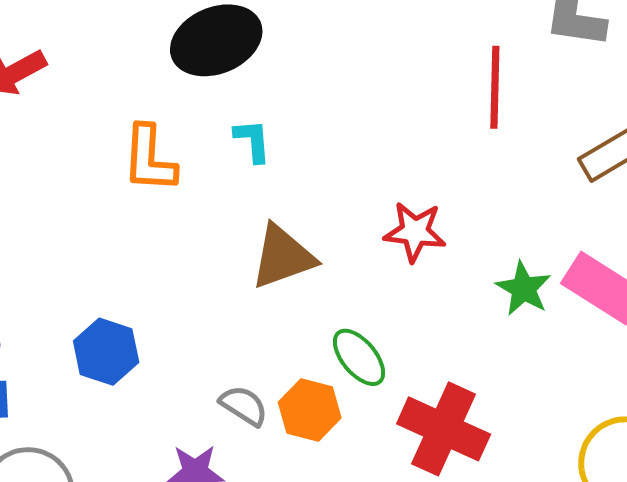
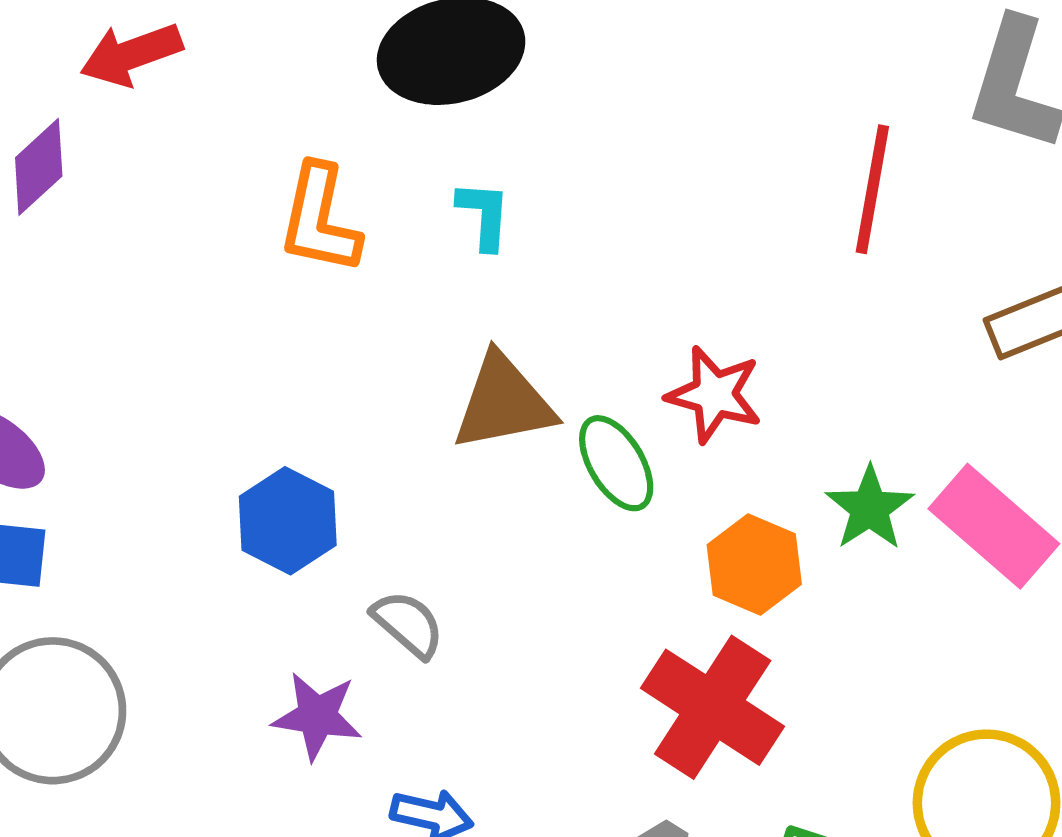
blue hexagon: (106, 352) -> (288, 521), moved
green ellipse: (359, 357) -> (616, 463), moved
orange hexagon: (310, 410) -> (754, 565), moved

